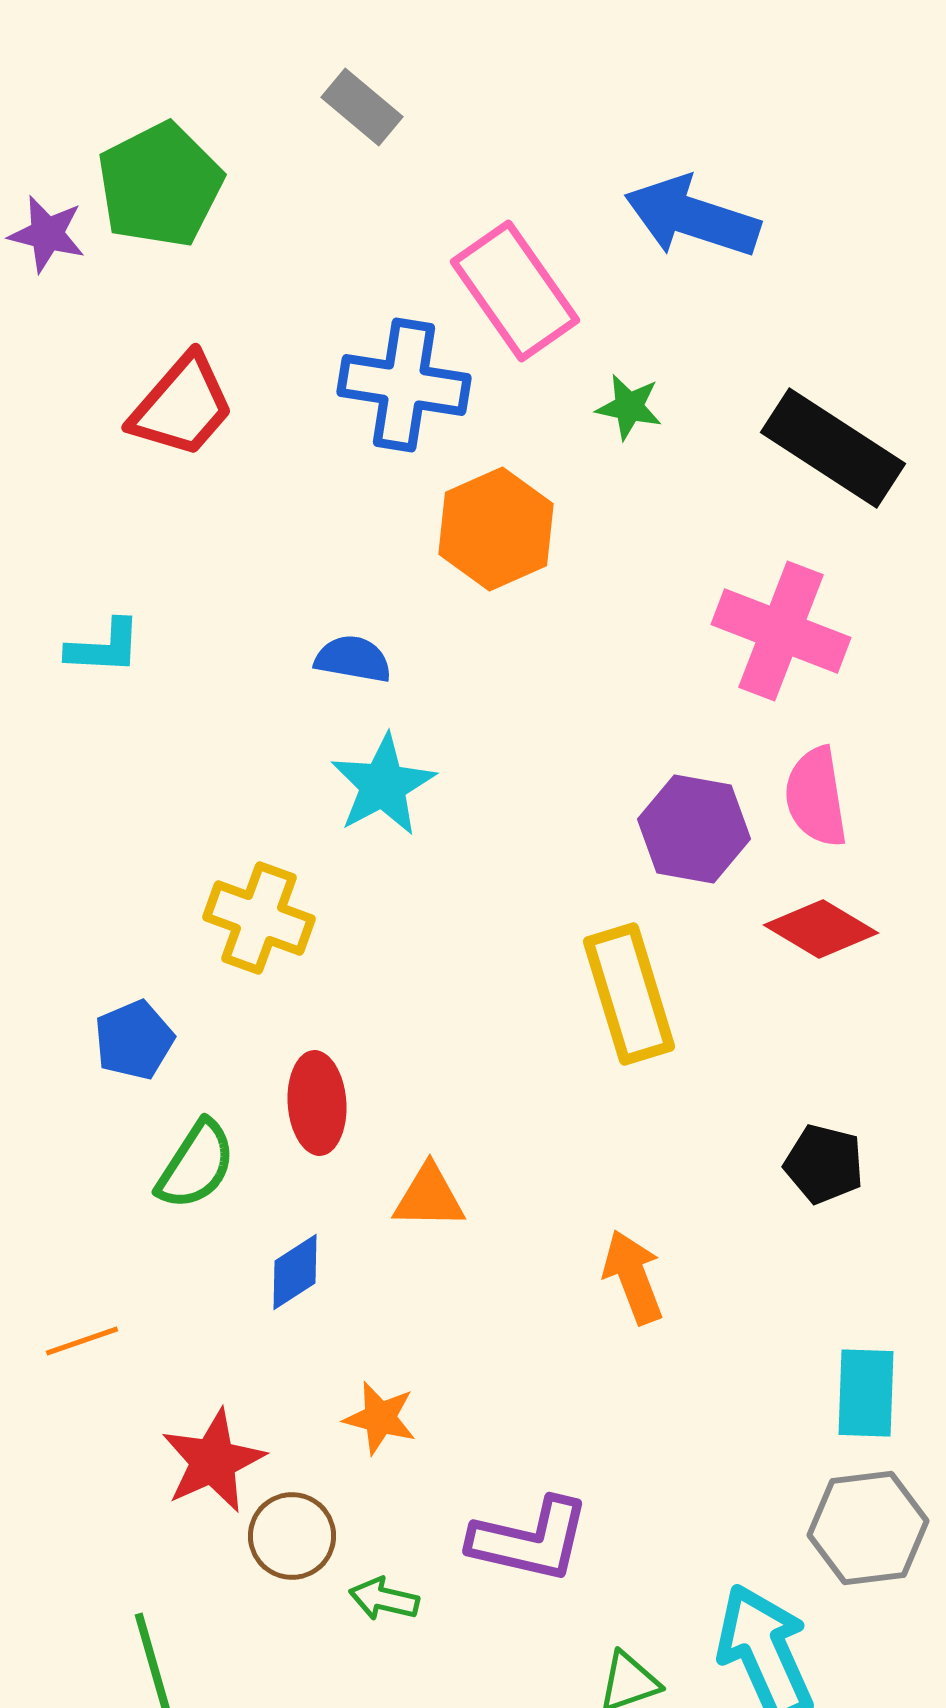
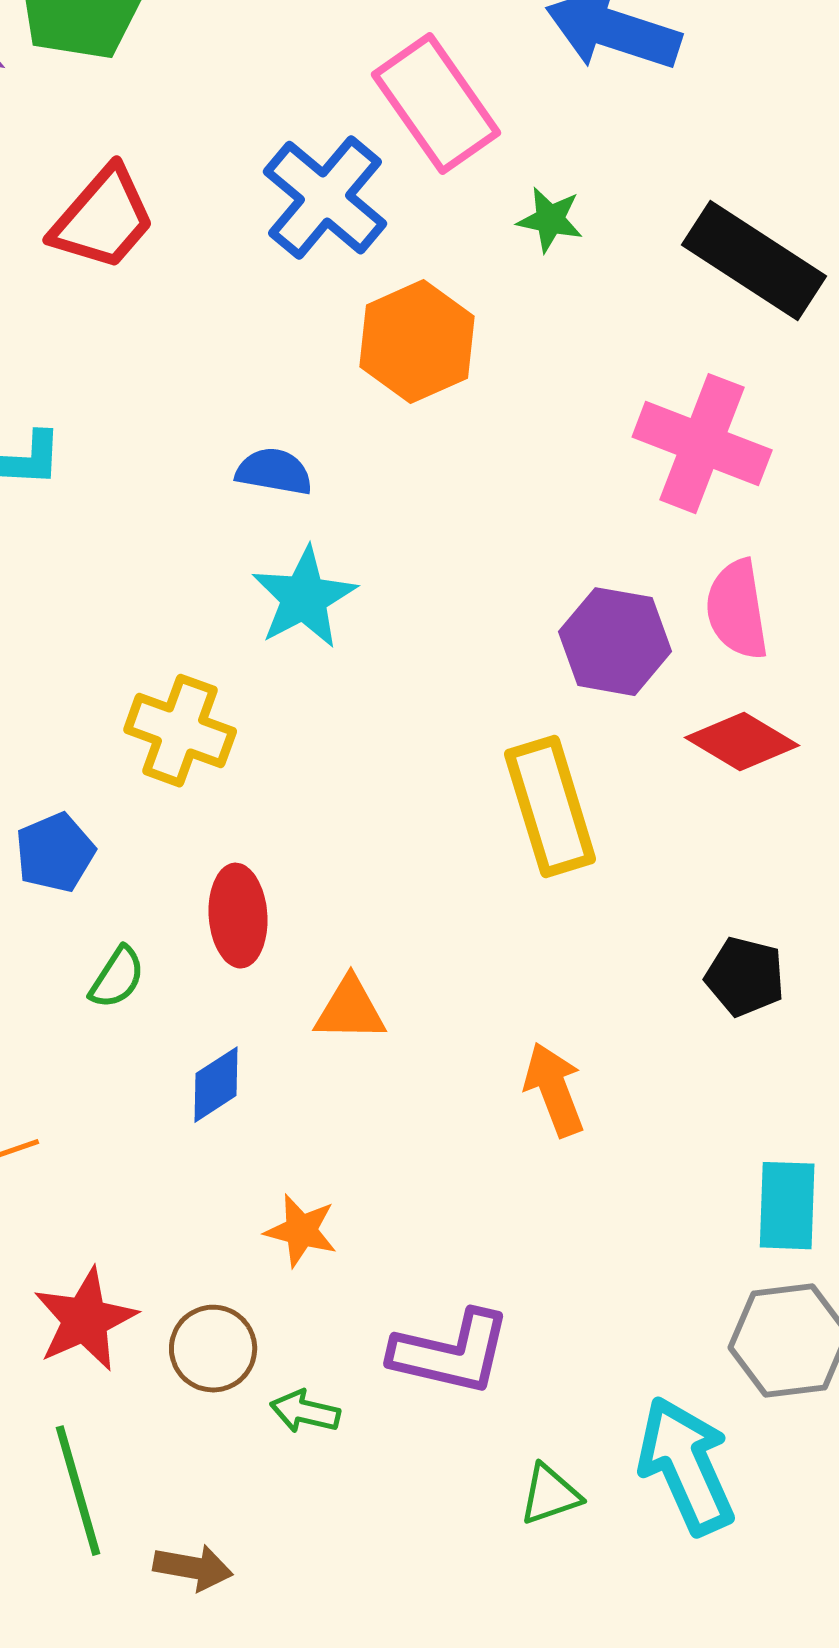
blue cross: (404, 385) -> (325, 198), turned 31
green semicircle: (196, 1165) -> (117, 978), size x0.7
red star: (213, 1461) -> (85, 1320), moved

